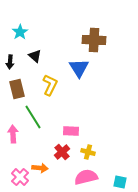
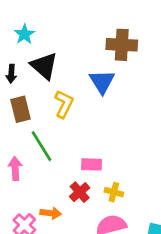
black triangle: (35, 56) -> (44, 66), size x1.6

